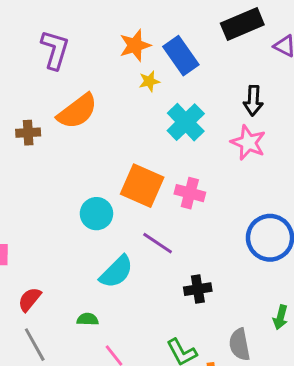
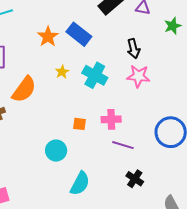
yellow star: (149, 81) -> (62, 72), moved
orange square: (142, 186) -> (80, 124), size x0.5
purple line: (158, 243) -> (123, 145), moved
black cross: (198, 289) -> (135, 179), turned -30

